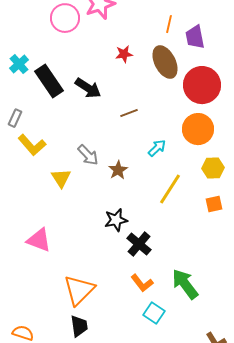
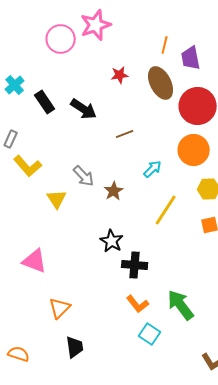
black rectangle: (49, 81) -> (45, 102), size x0.7
black star: (116, 220) -> (112, 241), turned -30
black cross: (139, 244) -> (135, 265), turned -35
orange triangle: (79, 290) -> (60, 308), moved, size x0.7

